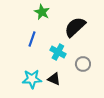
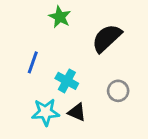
blue line: (32, 39) -> (33, 62), moved
cyan cross: (58, 52) -> (67, 81), moved

